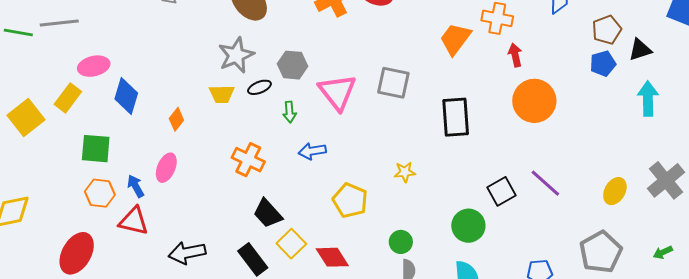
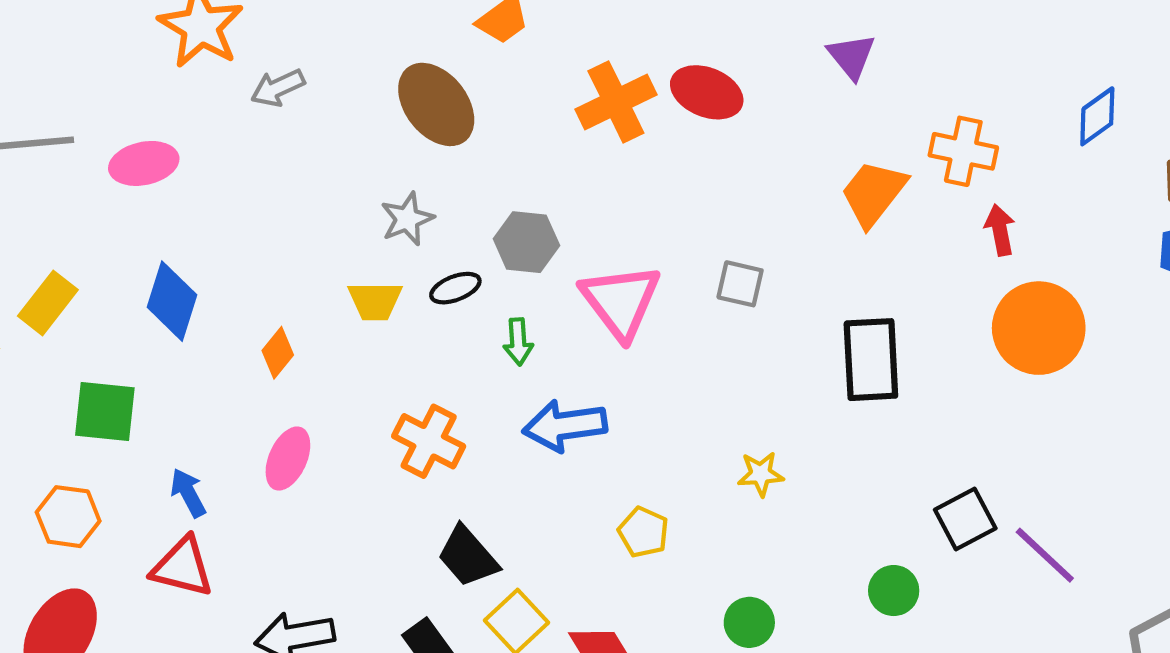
gray star: (236, 55) -> (407, 219), size x0.7
pink ellipse: (94, 66) -> (144, 163), moved
gray square: (393, 83) -> (740, 284), size x0.7
blue arrow: (312, 151) -> (565, 426), size x1.4
pink ellipse: (166, 168) -> (288, 459), moved
purple line: (545, 183) -> (1045, 555), moved
orange hexagon: (100, 193) -> (68, 517), moved
yellow pentagon: (350, 200) -> (643, 532), size x0.7
green circle: (468, 226) -> (894, 591), size x0.7

